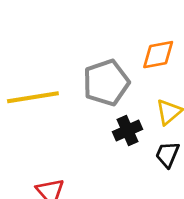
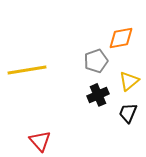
gray pentagon: (106, 83) -> (96, 61), moved, size x0.7

